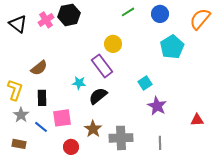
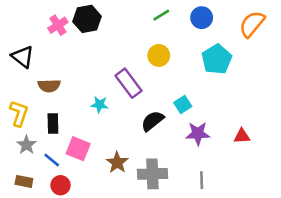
black triangle: (18, 24) -> (23, 57), moved
yellow circle: (113, 44) -> (159, 55), moved
brown semicircle: (39, 68) -> (49, 86), turned 36
black semicircle: (98, 96) -> (152, 121), moved
purple star: (157, 106) -> (198, 134), turned -30
pink square: (62, 118) -> (78, 149), turned 30
red triangle: (197, 120) -> (242, 136), moved
red circle: (71, 147) -> (60, 185), moved

